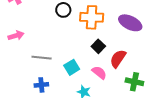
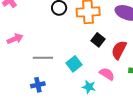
pink semicircle: (99, 73) -> (107, 74), moved
blue cross: (41, 85) -> (38, 85), moved

